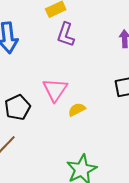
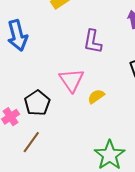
purple L-shape: (66, 35) -> (93, 42), moved

